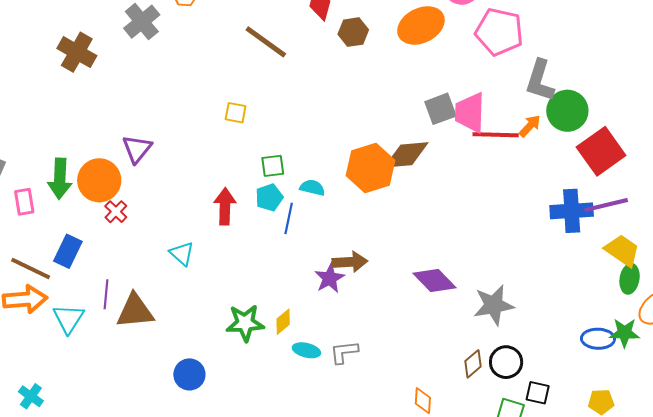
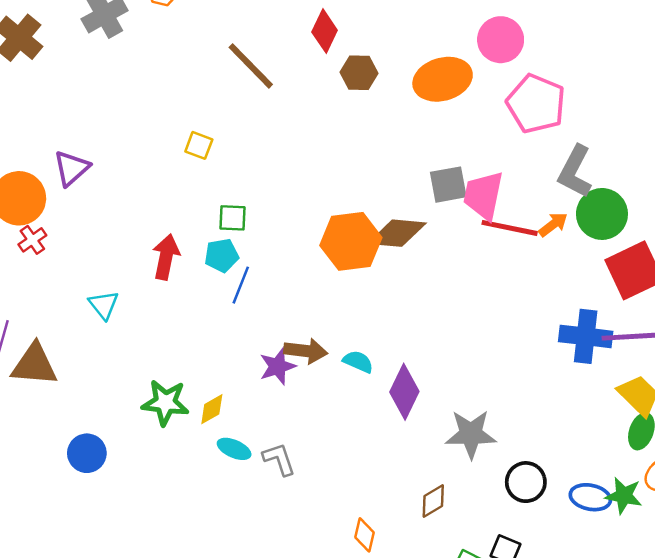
cyan semicircle: (312, 188) -> (358, 362), moved
purple diamond: (434, 281) -> (404, 392), turned 60
gray L-shape: (344, 352) -> (279, 459), turned 68
black circle: (506, 362) -> (526, 482), moved

